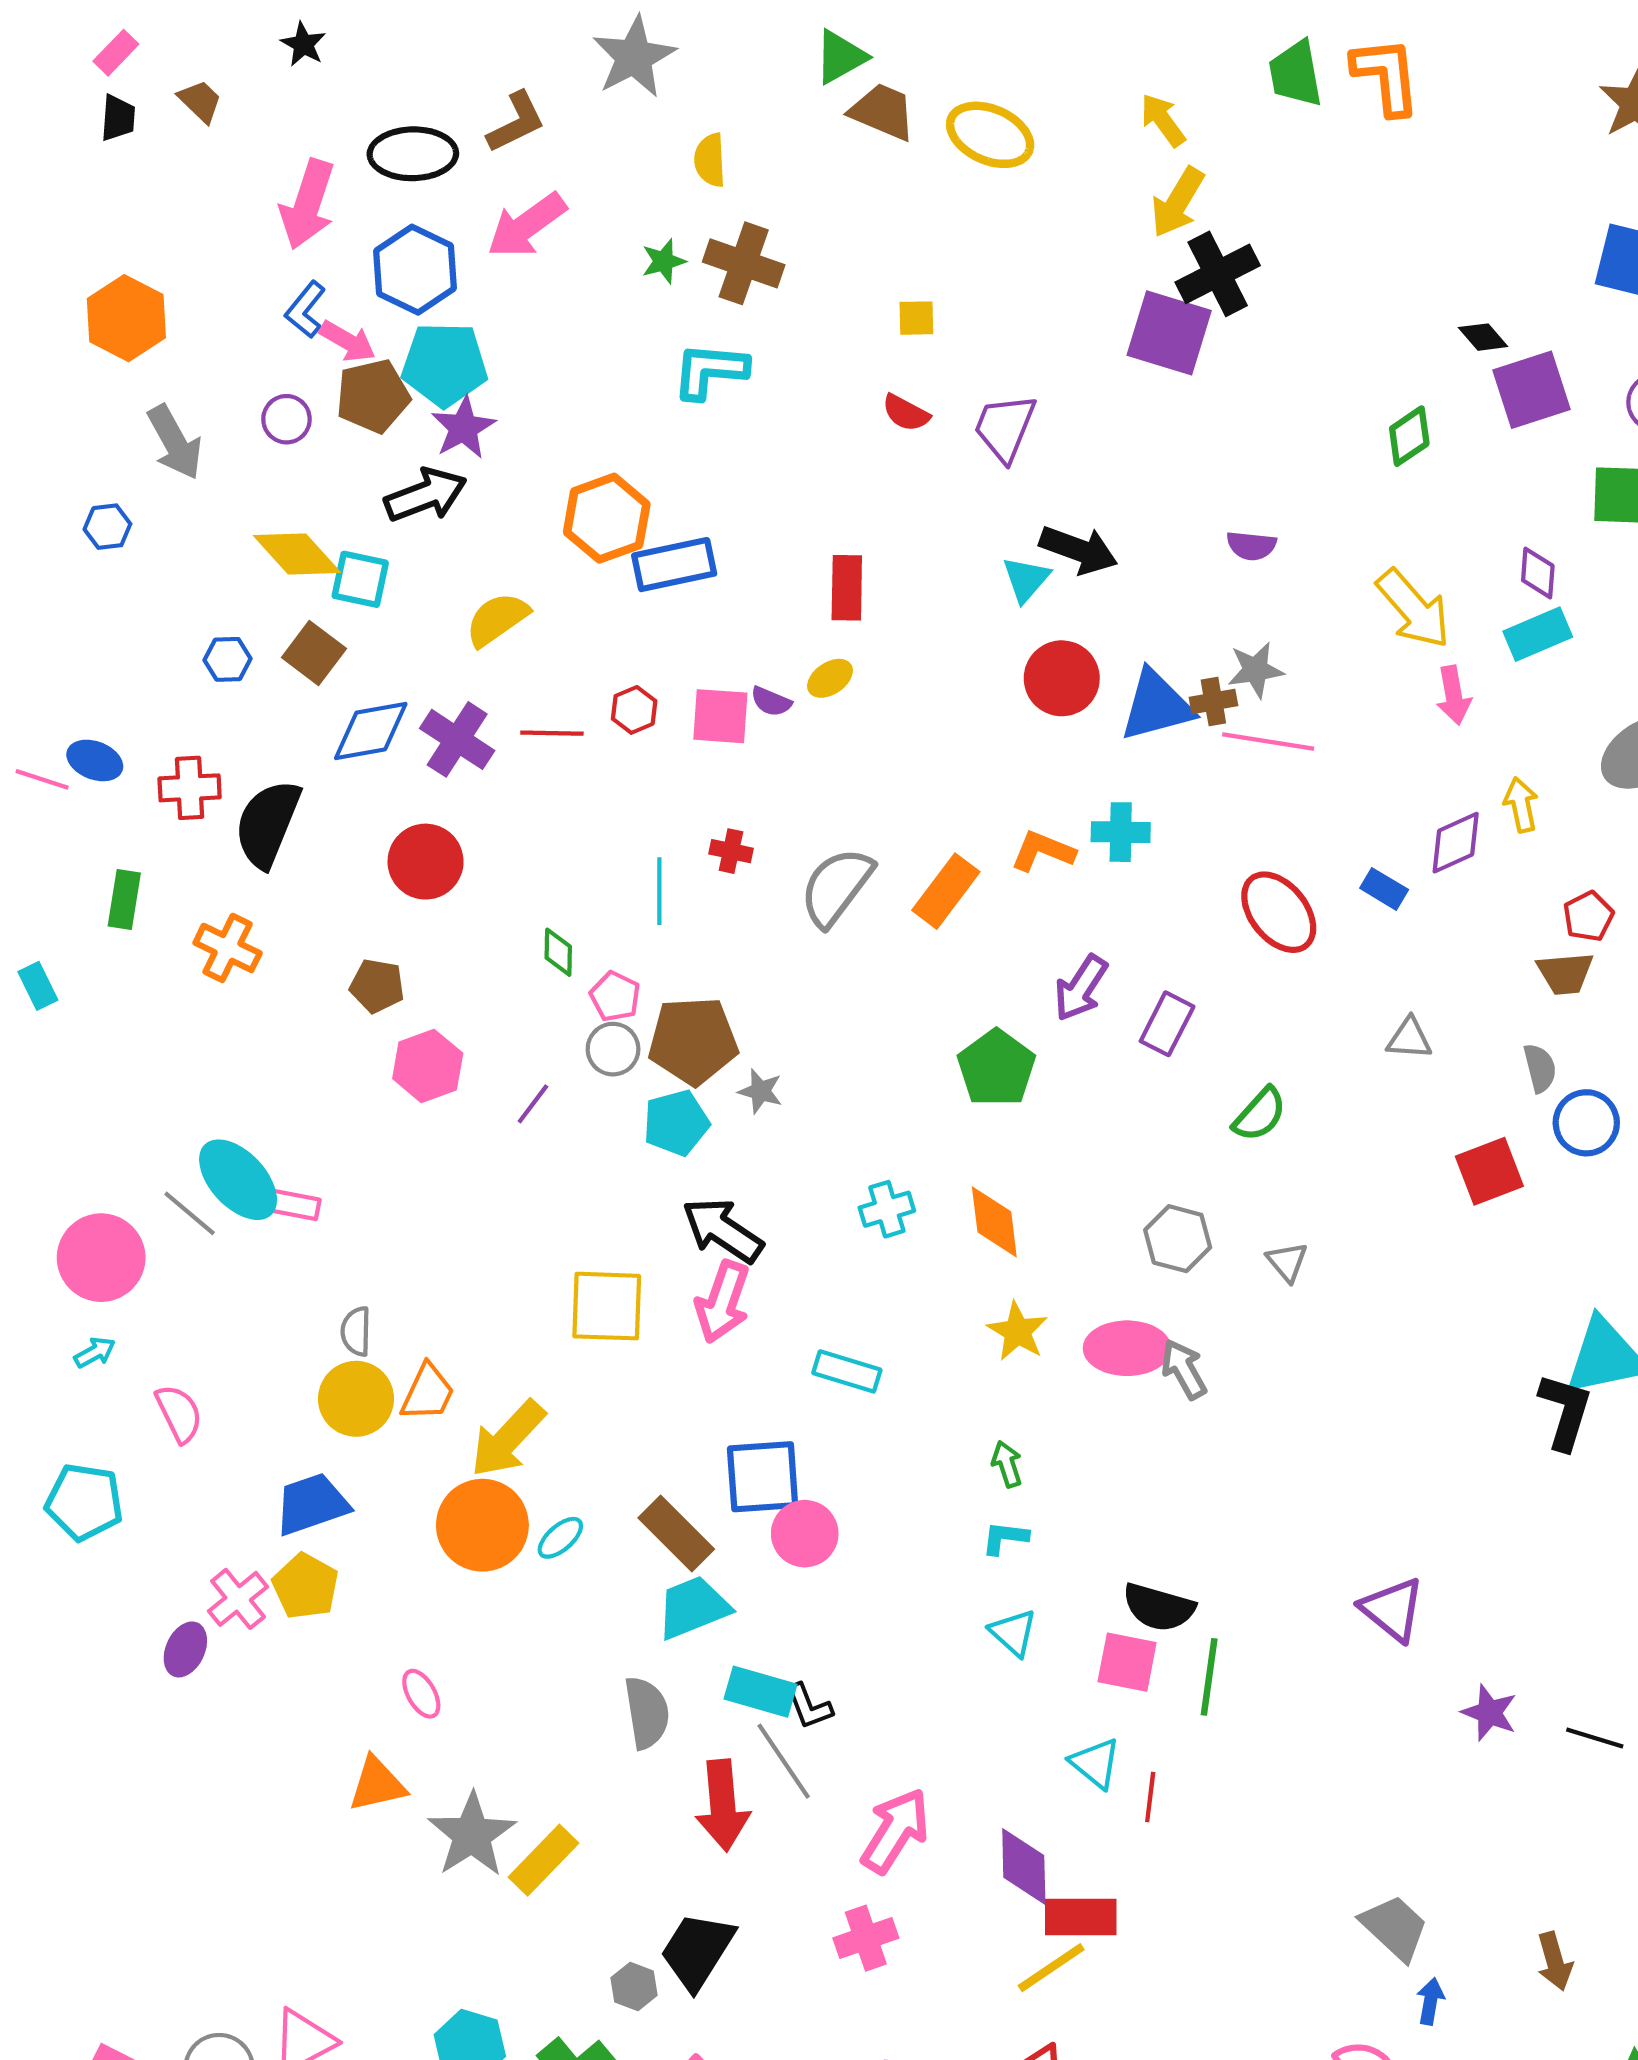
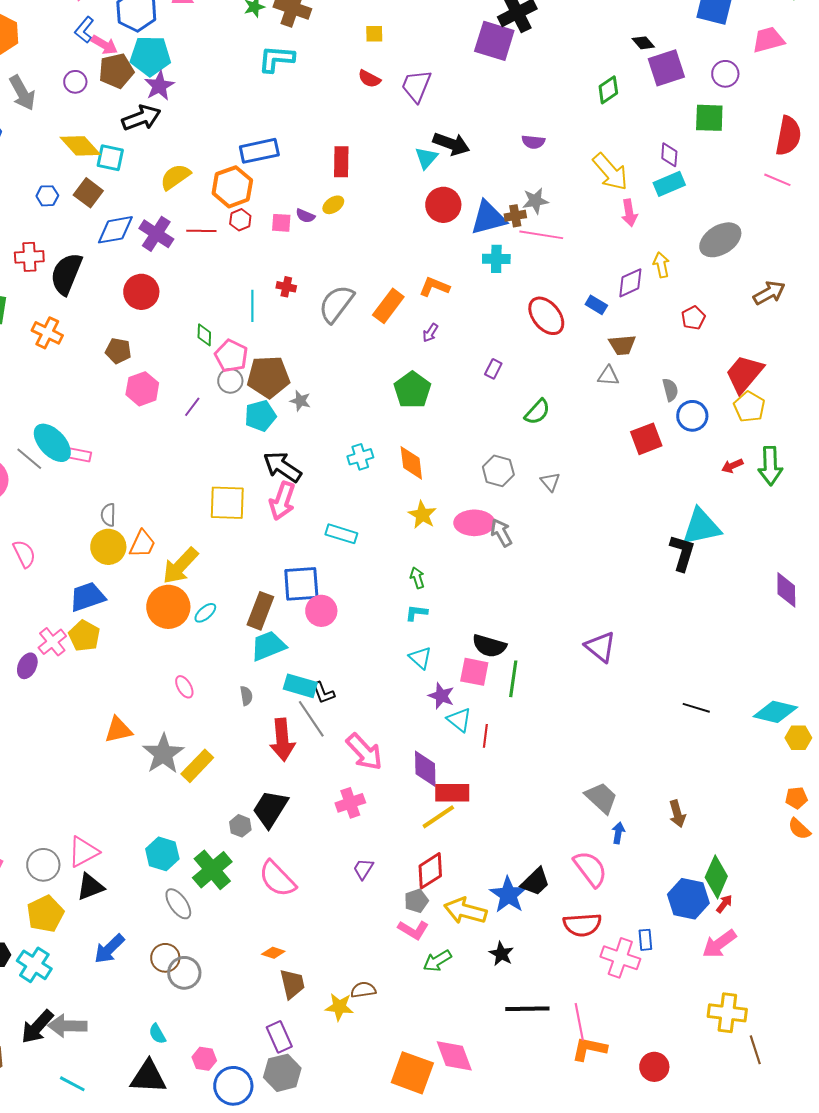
orange hexagon: (607, 518) -> (232, 187), moved
pink square: (720, 716) -> (281, 223), size x0.7
cyan cross: (1121, 832) -> (496, 259), moved
brown trapezoid: (1565, 973) -> (622, 345), moved
purple arrow: (1081, 988) -> (430, 333), moved, size x0.6
pink pentagon: (615, 996) -> (231, 356), size x1.4
purple rectangle: (1167, 1024) -> (493, 369), size x0.7
brown rectangle: (676, 1534) -> (260, 611), turned 66
pink ellipse: (421, 1694) -> (184, 687), moved
gray semicircle: (647, 1713) -> (246, 696), size x0.6
purple star: (1489, 1713) -> (441, 696), moved
pink arrow: (895, 1831) -> (364, 752), turned 105

